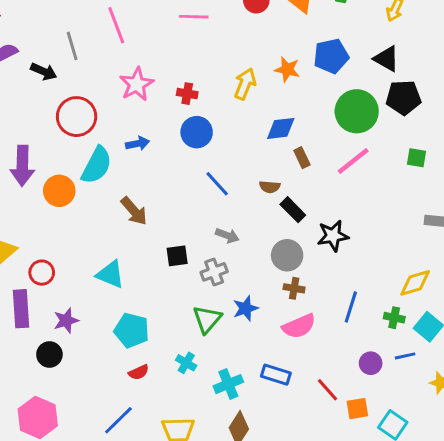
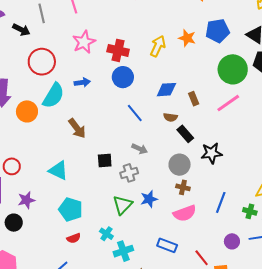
red cross: (187, 94) -> (118, 50), size x1.5
blue diamond: (281, 128) -> (166, 90), moved
cyan cross: (228, 384) -> (123, 251), moved

